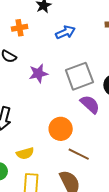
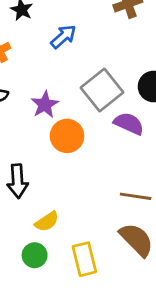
orange circle: (61, 129) -> (67, 136), moved
yellow semicircle: (25, 153) -> (47, 222), moved

